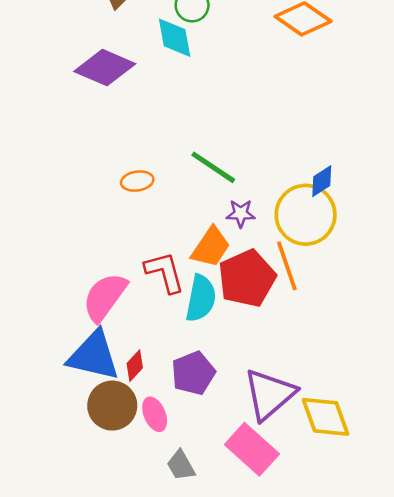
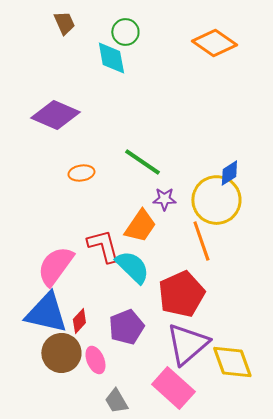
purple diamond: (105, 68) -> (55, 115), moved
red pentagon: (247, 278) -> (181, 294), moved
cyan semicircle: (201, 298) -> (132, 267), turned -57

